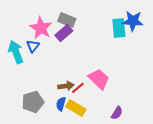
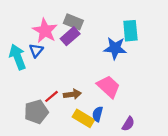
blue star: (133, 21) -> (115, 48), moved
red line: (78, 88) -> (52, 96), moved
blue semicircle: (61, 104) -> (98, 114), moved

